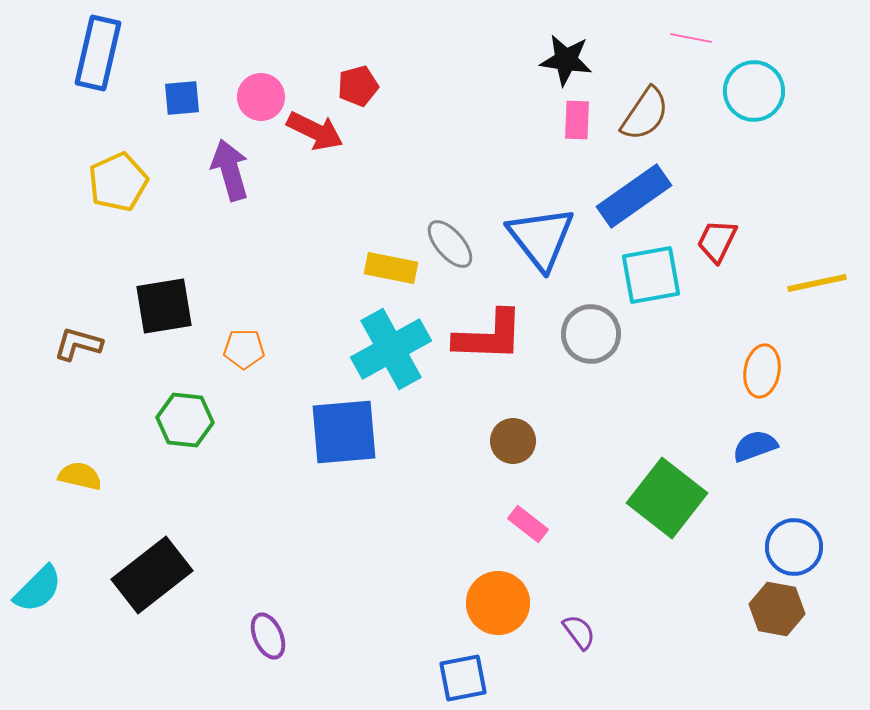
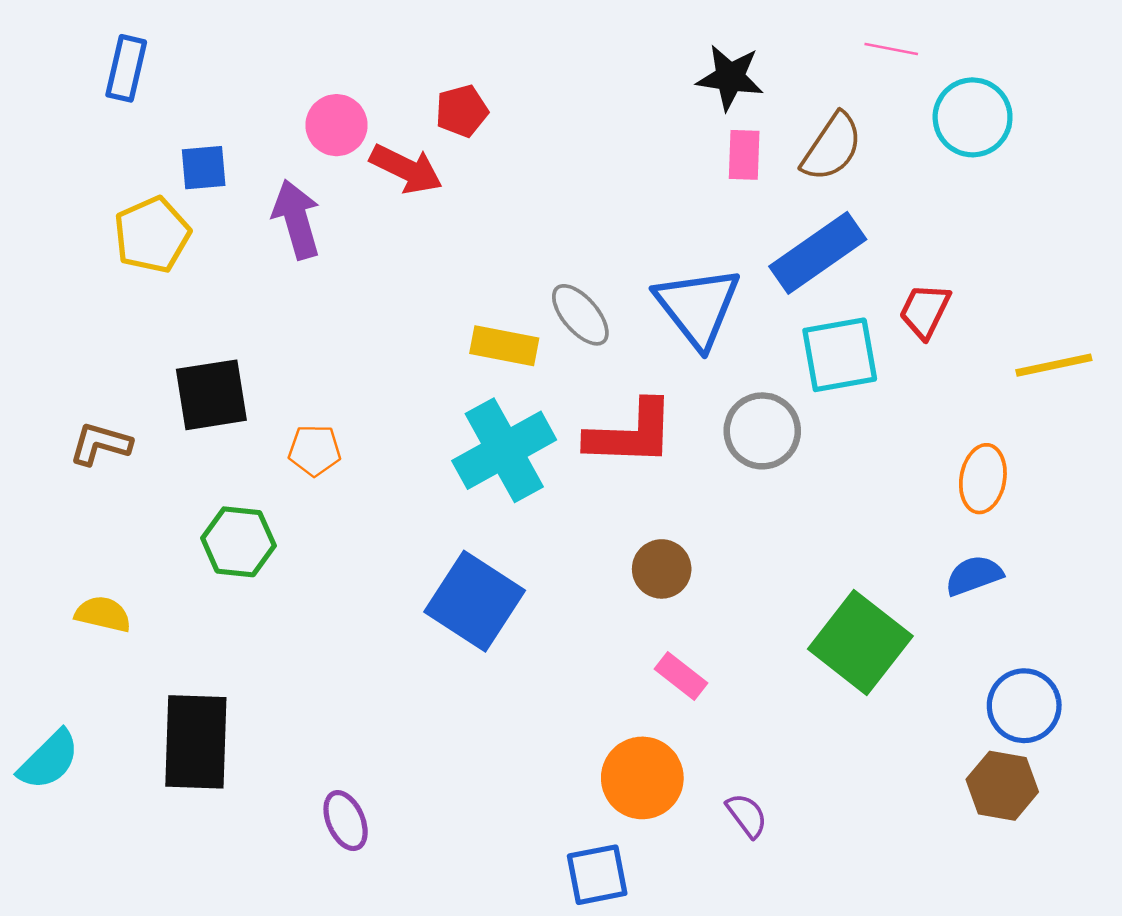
blue rectangle: (98, 53) -> (126, 68), size x0.7
blue square: (182, 98) -> (204, 168), moved
blue square: (344, 432) -> (475, 601), moved, turned 38
black rectangle: (152, 575) -> (196, 742), turned -50

